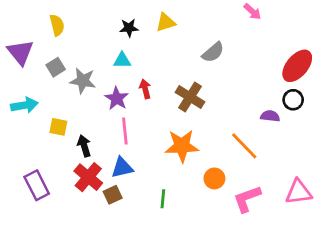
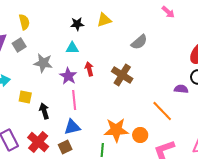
gray square: (56, 67) -> (19, 45), moved
orange star: (182, 146) -> (116, 130), moved
red cross: (88, 177) -> (38, 142), moved

